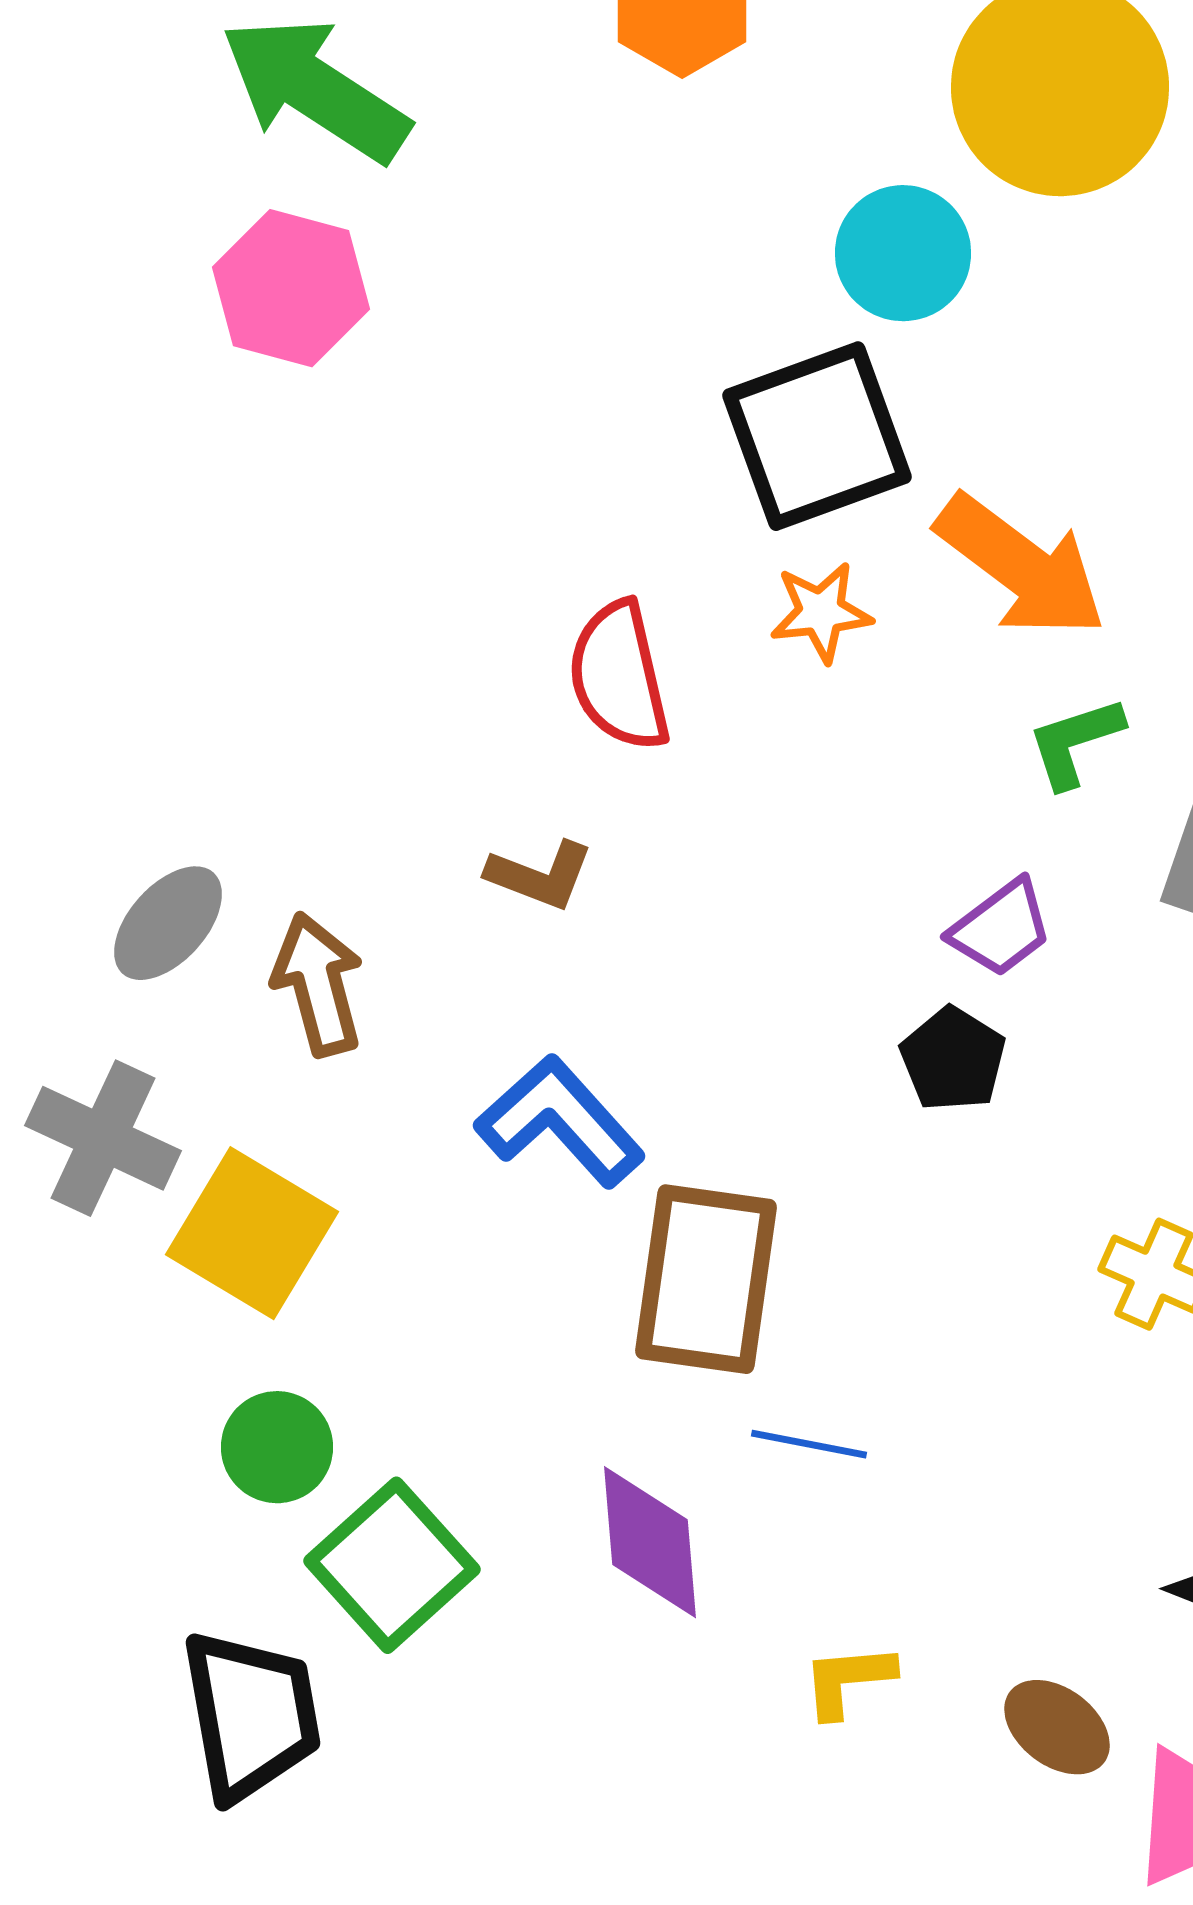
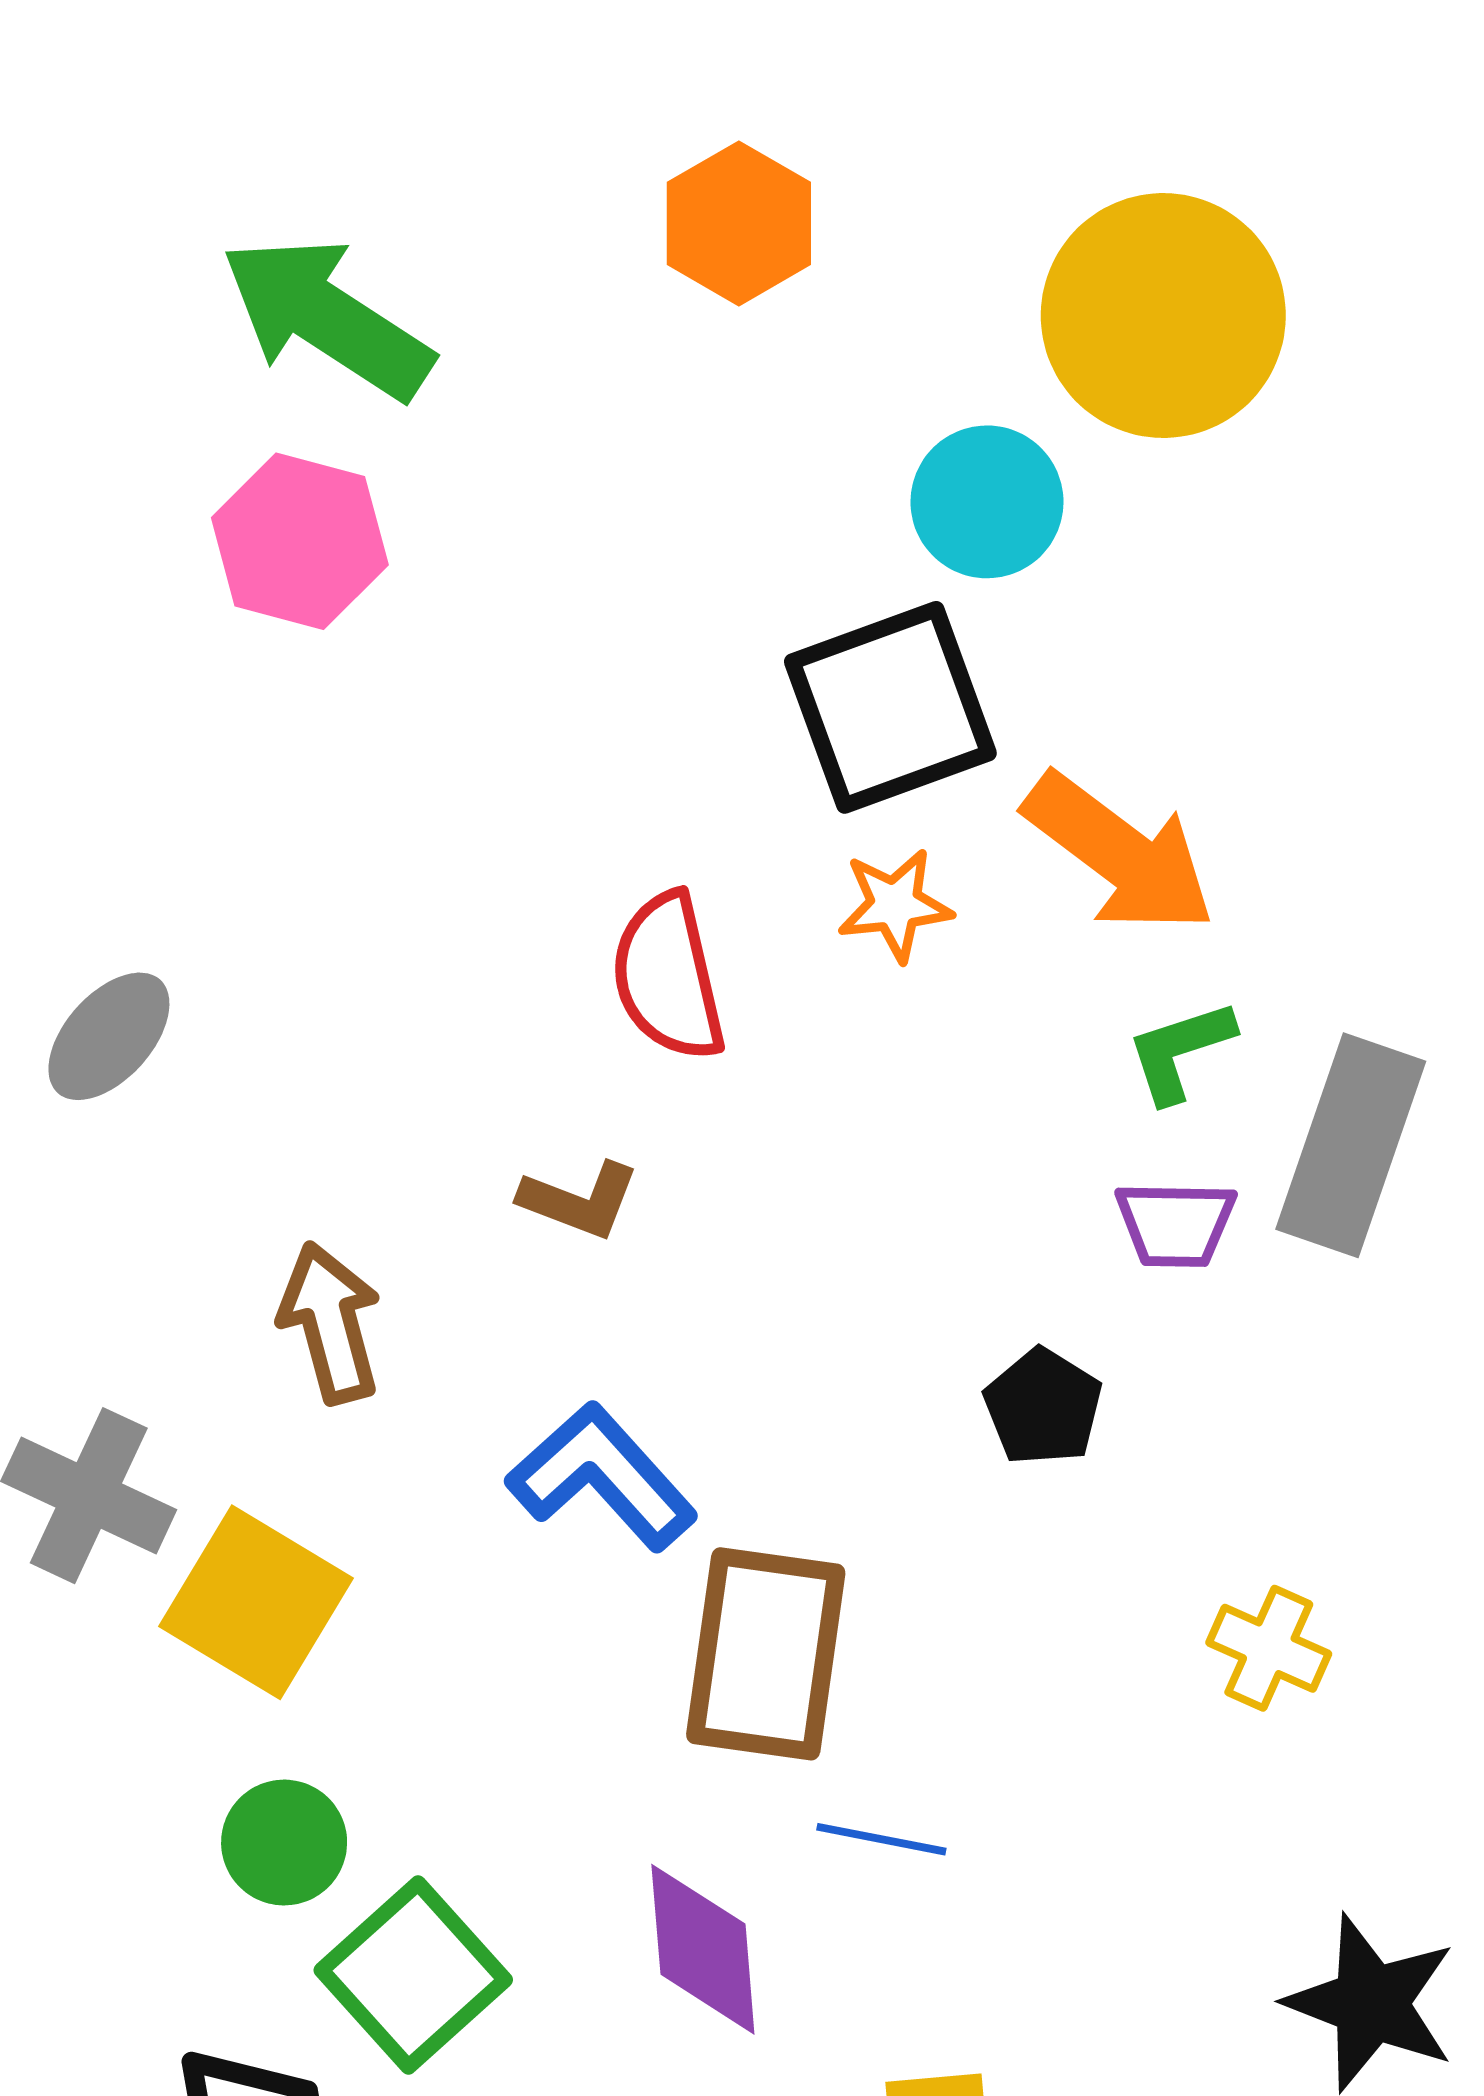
gray ellipse: (168, 923) -> (109, 1036), moved
purple trapezoid: (1001, 928) -> (1176, 1224), moved, turned 38

